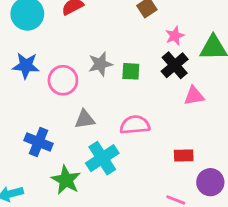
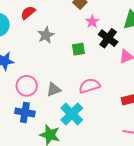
pink star: (175, 36) -> (92, 22), moved
gray star: (100, 64) -> (46, 35), moved
pink circle: (63, 80) -> (27, 86), moved

